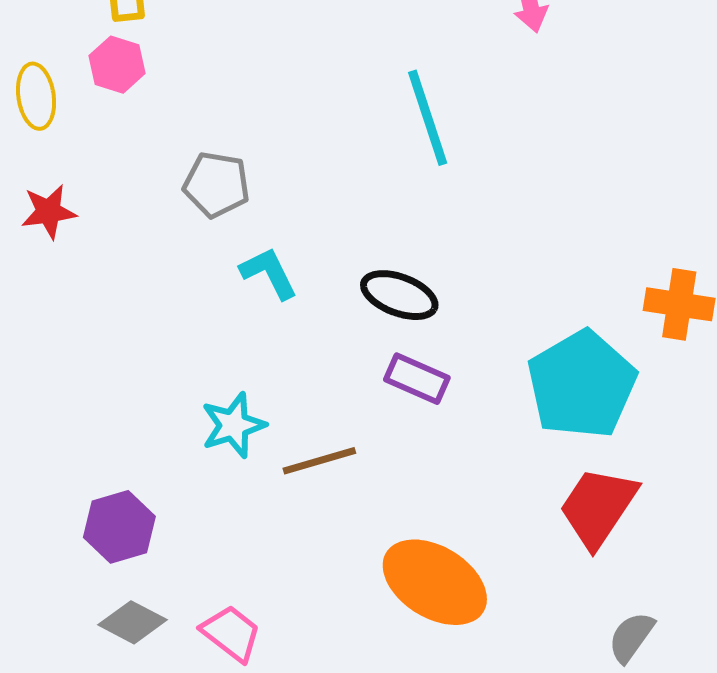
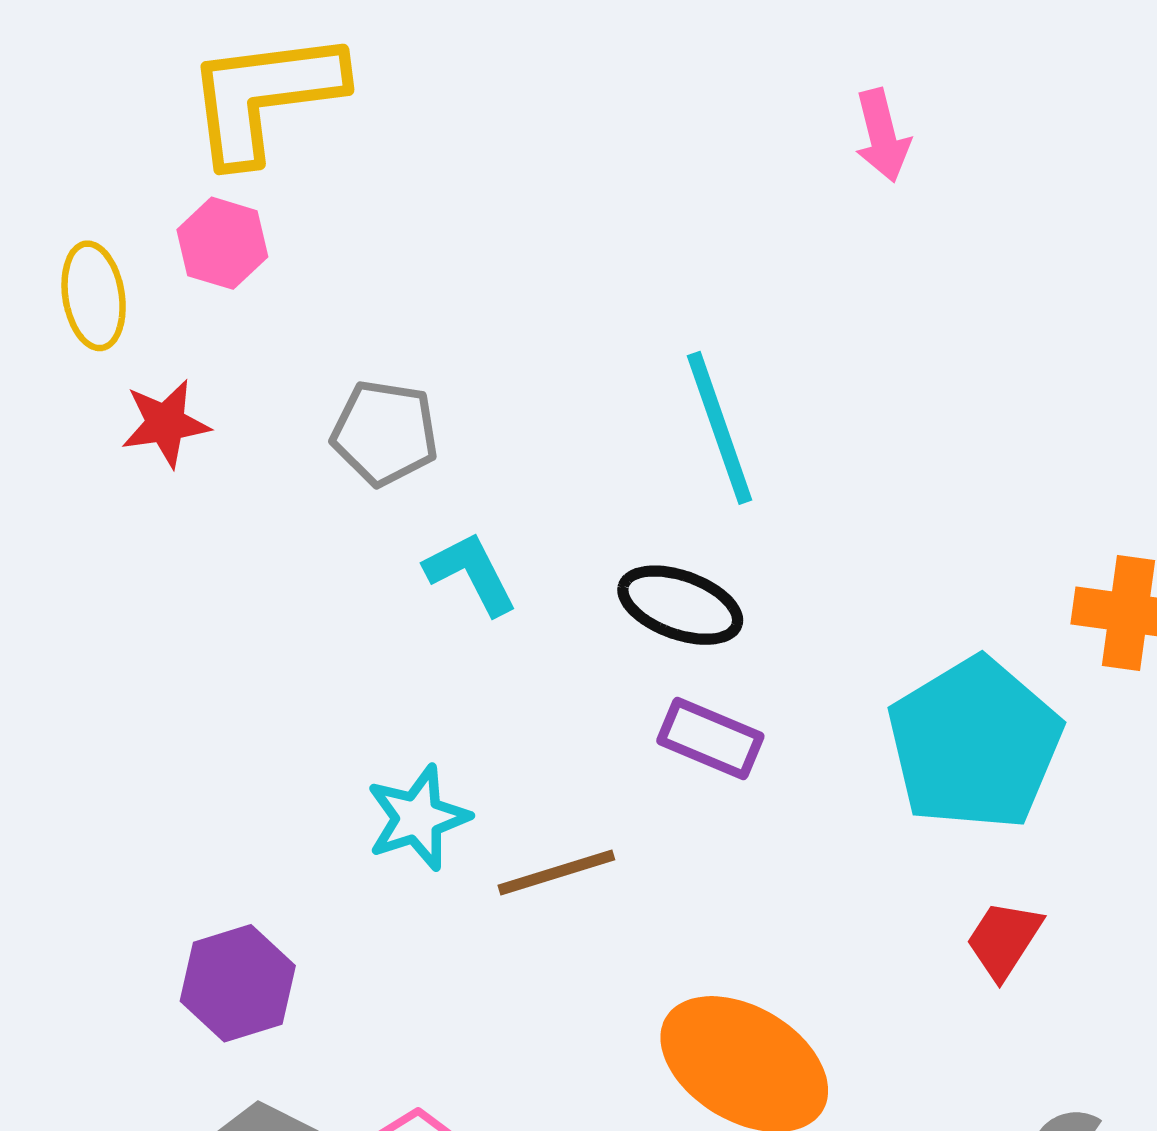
cyan line: (428, 118) -> (720, 428), moved
red star: (49, 212) -> (165, 423), moved
red trapezoid: (598, 507) -> (1004, 940), size x0.6

